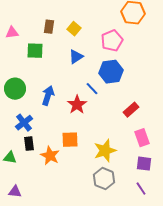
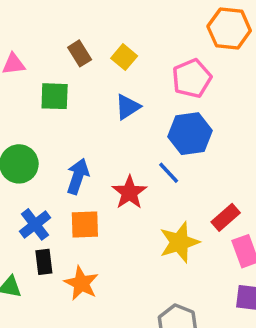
brown rectangle: (49, 27) -> (80, 53), turned -40
blue line: (92, 89) -> (169, 173), moved
red rectangle: (131, 110) -> (226, 217), moved
orange square: (70, 140) -> (85, 224), moved
yellow star: (105, 151) -> (179, 242), moved

